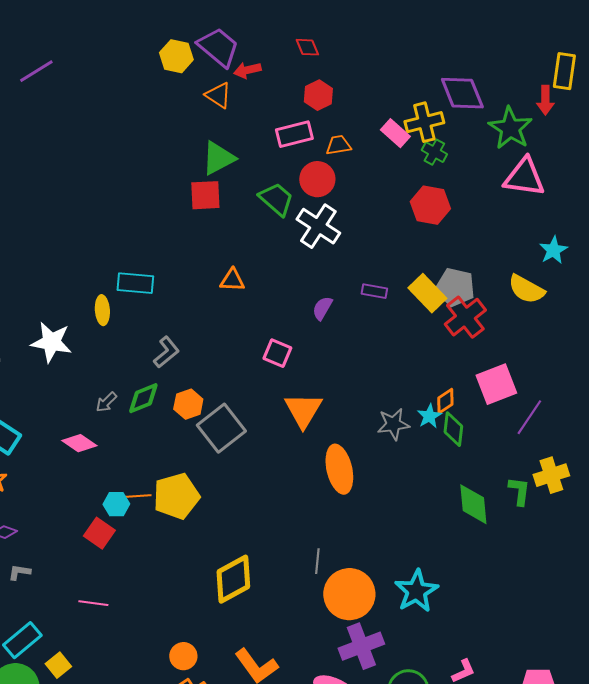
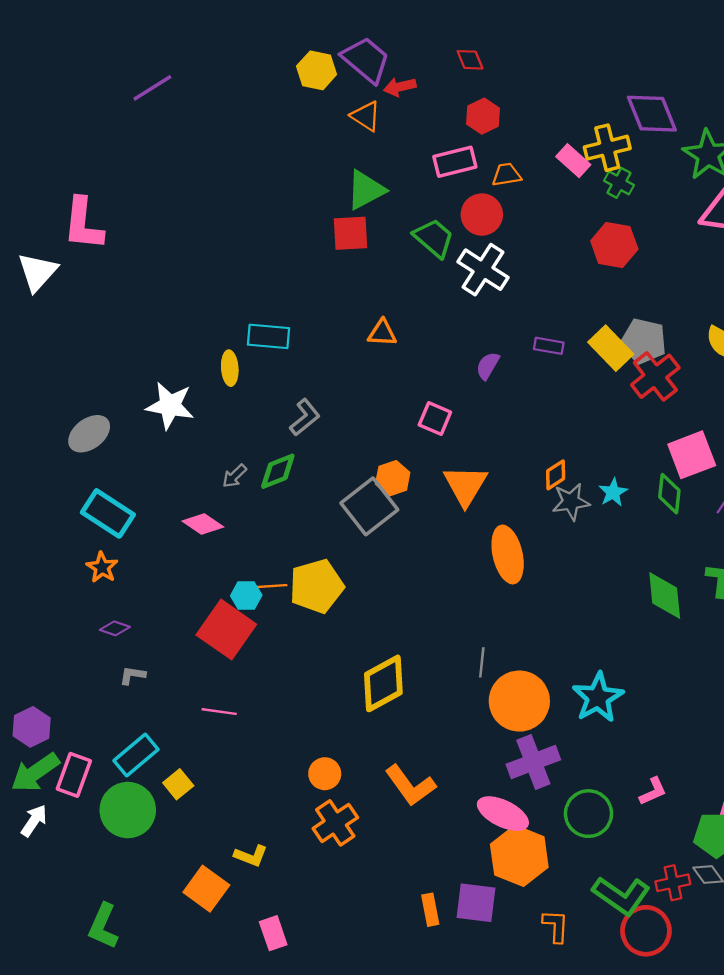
orange diamond: (445, 401) -> (556, 475), moved
orange hexagon: (188, 404) -> (393, 478), moved
green diamond: (453, 429) -> (669, 494), moved
red square: (99, 533) -> (226, 630), size x1.6

